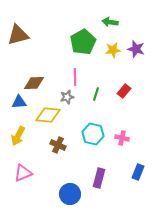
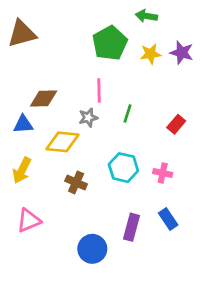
red rectangle: (124, 91) -> (176, 124), moved
blue rectangle: (138, 172) -> (168, 219), moved, turned -56

